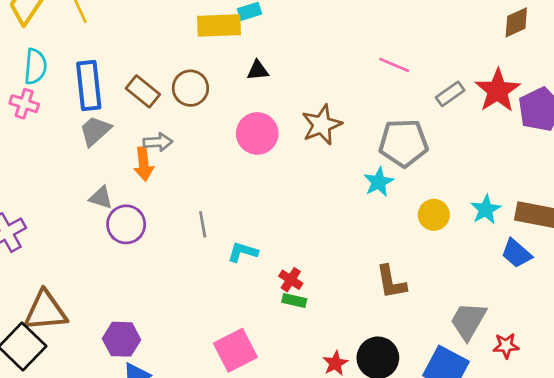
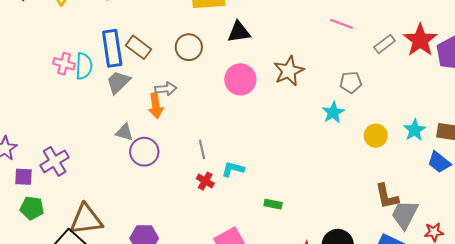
cyan semicircle: (35, 66) -> (84, 66), moved
black triangle: (258, 70) -> (239, 32), size x1.4
brown rectangle: (143, 91) -> (138, 47), moved
gray pentagon: (403, 143) -> (351, 82), size x0.6
red cross: (291, 280) -> (205, 181), moved
brown L-shape: (391, 282) -> (387, 196), moved

